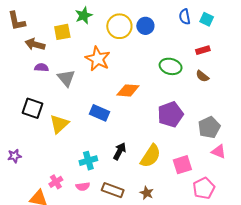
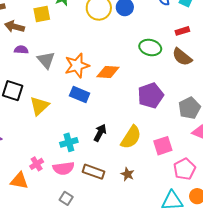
orange star: (98, 59) -> (77, 65), moved, turned 30
brown semicircle: (202, 76) -> (182, 57), size x1.5
pink semicircle: (83, 186) -> (64, 168), size x1.5

